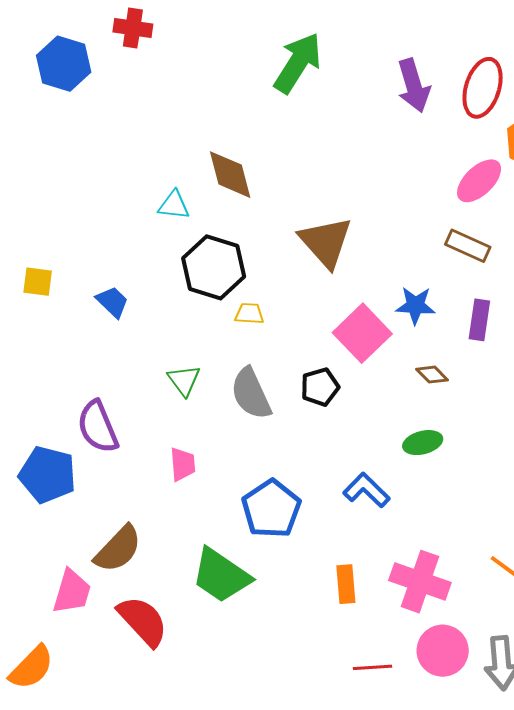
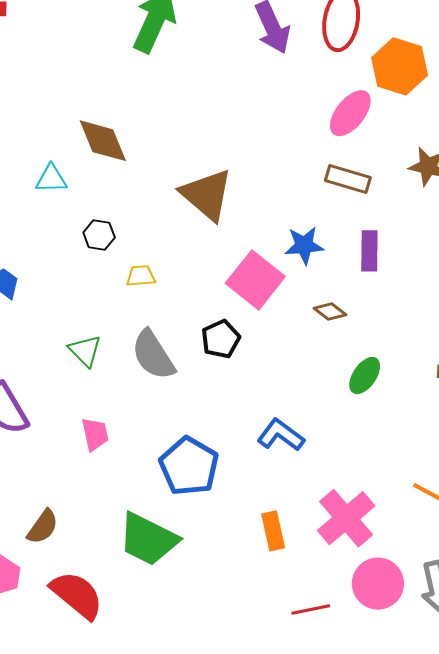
black hexagon: (214, 267) -> (99, 235), size x0.5
green ellipse: (423, 443) -> (365, 376), moved, turned -33
brown semicircle: (118, 549) -> (43, 527), size x0.7
pink cross: (420, 582) -> (346, 518), turned 38

